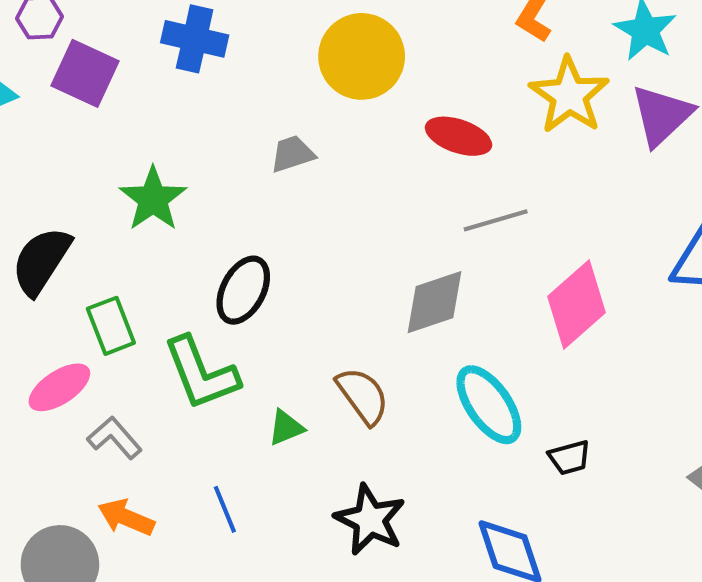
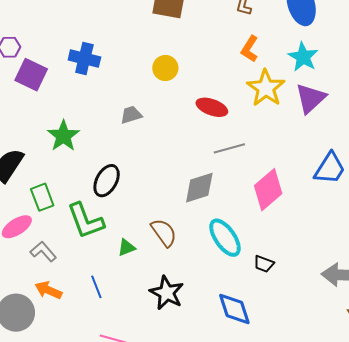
yellow circle: (362, 56) -> (165, 68), size x0.6
black trapezoid: (569, 458) -> (264, 264), turned 35

